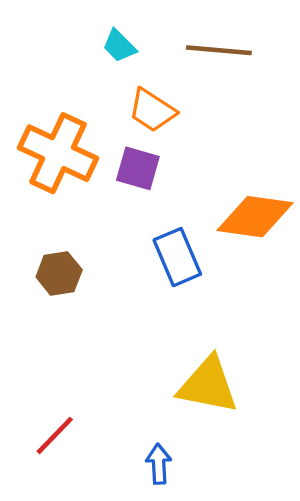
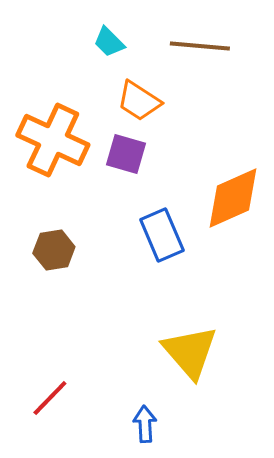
orange diamond: (255, 217) -> (233, 198), turned -32
yellow triangle: (208, 385) -> (190, 352), turned 38

